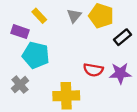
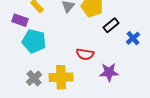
purple star: (120, 73) -> (109, 72), moved
gray cross: (20, 85) -> (34, 78), moved

